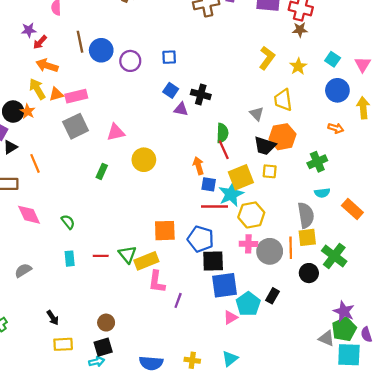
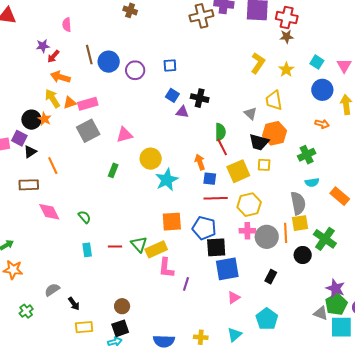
cyan star: (231, 194) -> (167, 180), moved
gray semicircle: (23, 270) -> (52, 290), moved
cyan pentagon: (248, 304) -> (267, 319), moved

